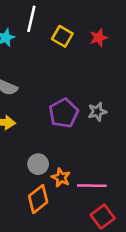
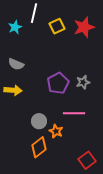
yellow square: (62, 36) -> (57, 26), turned 35
red star: (99, 38) -> (84, 27), size x1.5
pink line: (92, 186) -> (74, 113), moved

